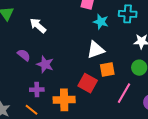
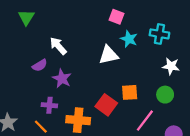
white arrow: (38, 26) -> (58, 46), moved
white triangle: (96, 50) -> (109, 55), moved
purple semicircle: (24, 55) -> (40, 65), turned 104

